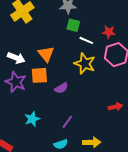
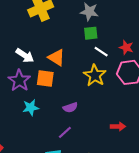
green square: (73, 25) -> (91, 33), turned -32
orange triangle: (46, 54) -> (57, 58), turned -30
purple semicircle: (61, 88) -> (70, 107), moved
cyan star: (32, 119) -> (31, 108), moved

